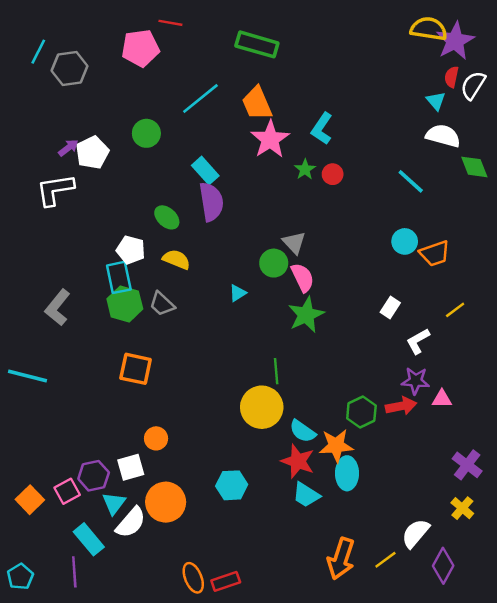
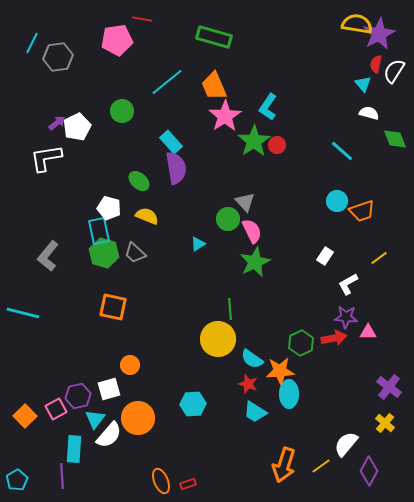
white semicircle: (443, 136) -> (369, 113), size x0.7
green star: (305, 169) -> (254, 141), size x1.8
red star: (298, 461) -> (248, 384), size x0.7
cyan rectangle: (89, 539) -> (74, 449), turned 44
red rectangle: (226, 581) -> (188, 484), size x0.7

